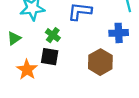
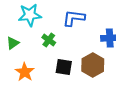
black square: (50, 57) -> (64, 67), moved

